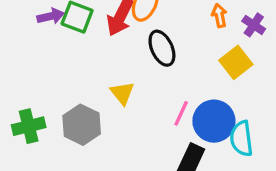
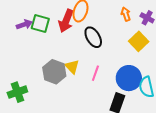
pink line: (181, 113) -> (95, 73), moved
gray hexagon: (82, 125) -> (54, 72), moved

